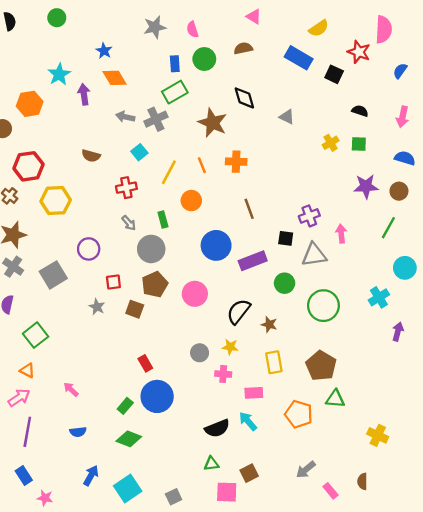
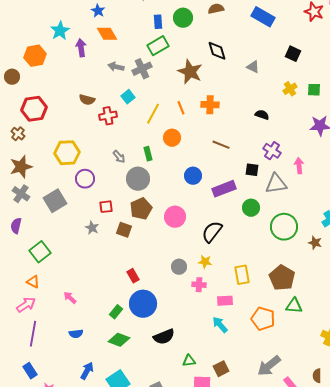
black square: (334, 74) -> (293, 54), moved
black semicircle: (360, 111) -> (262, 115), moved
red cross: (126, 188) -> (108, 116), moved
yellow hexagon: (56, 201) -> (67, 153), moved
brown line: (249, 209) -> (221, 145), turned -48
purple cross: (309, 216) -> (272, 151), turned -36
blue circle: (216, 245) -> (193, 176), size x0.7
brown star: (269, 324) -> (315, 243), moved
black semicircle: (217, 428) -> (164, 337), moved
gray arrow: (306, 470) -> (269, 366), size x1.4

